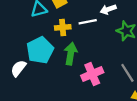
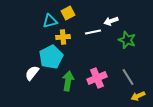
yellow cross: (63, 27) -> (63, 37), moved
green arrow: (71, 54) -> (68, 81), moved

